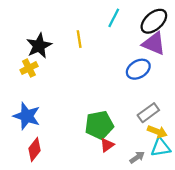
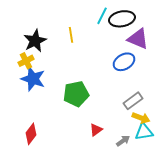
black ellipse: (154, 21) -> (122, 19), moved, turned 30
blue star: (27, 116) -> (33, 79), moved
green pentagon: (99, 125) -> (76, 94), moved

